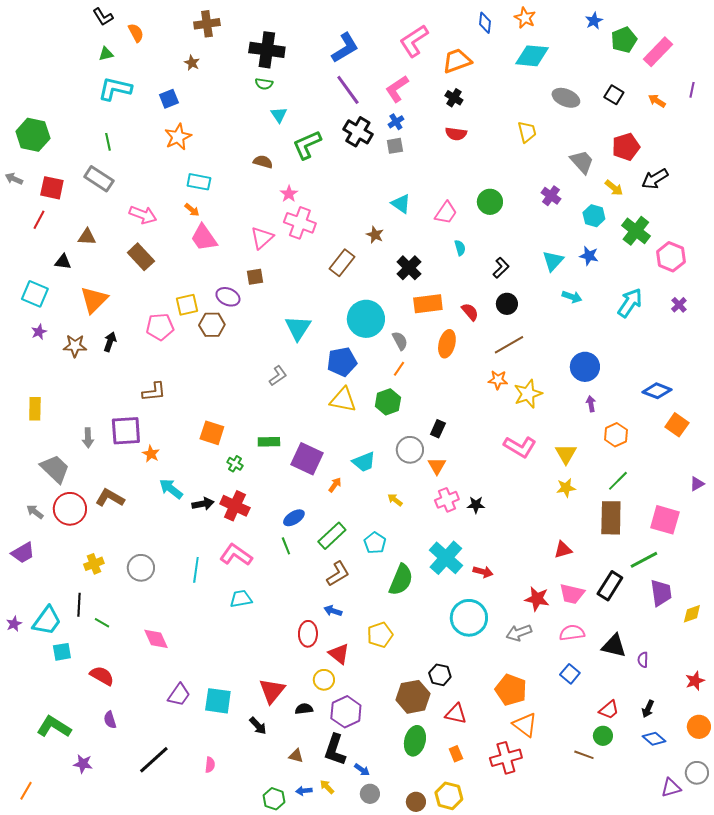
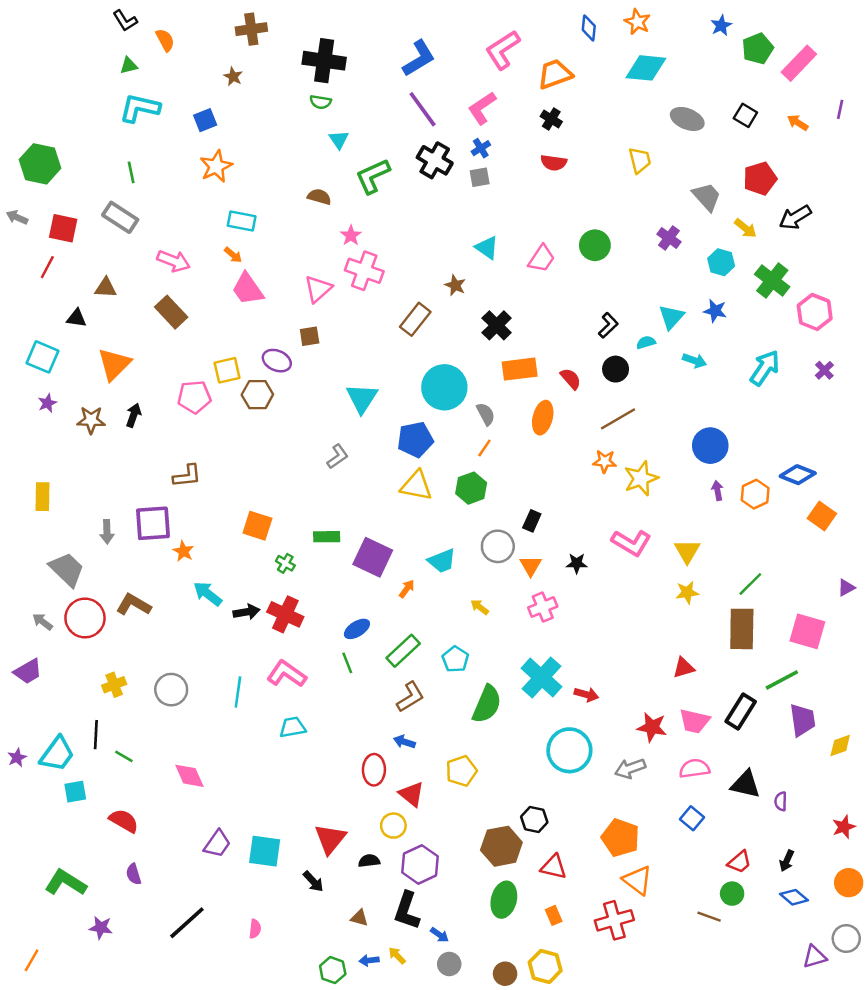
cyan semicircle: (460, 248) -> (646, 342), moved, turned -91
orange hexagon: (616, 435) -> (755, 494), moved
black star: (476, 505) -> (577, 563), moved

